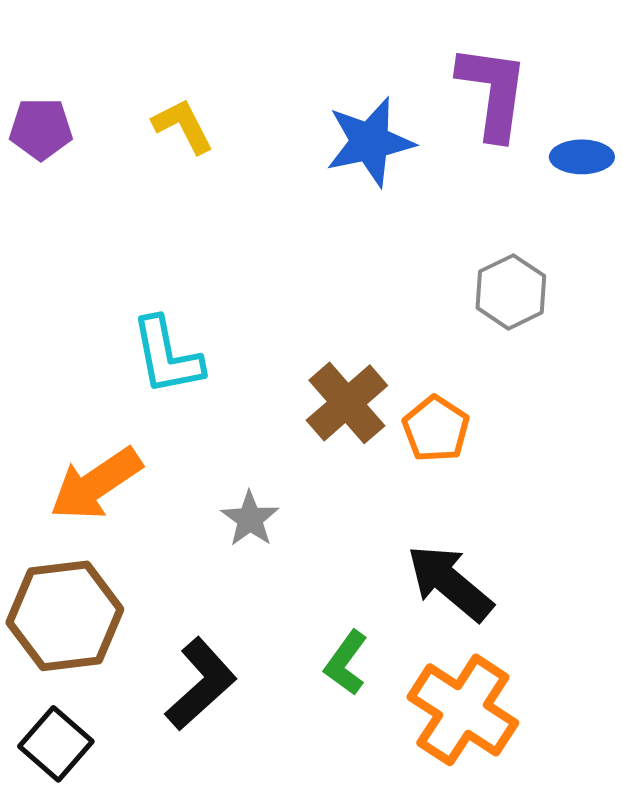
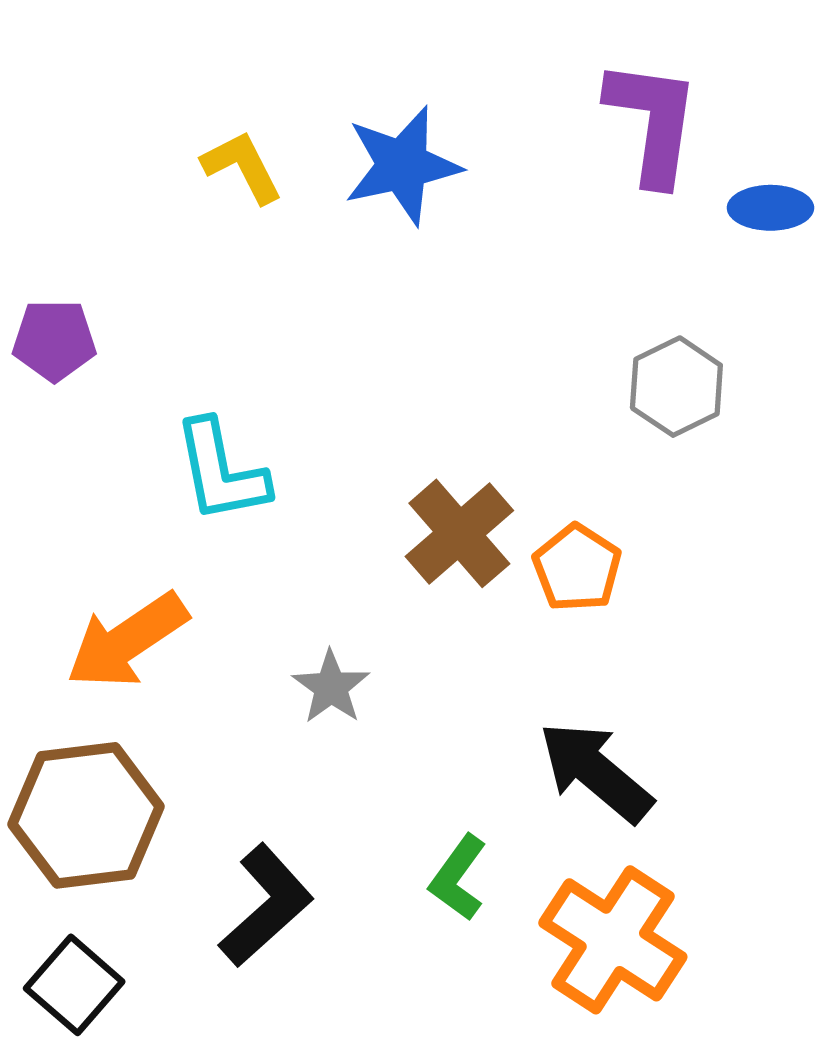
purple pentagon: (41, 129) -> (54, 340), moved
blue star: (370, 142) -> (402, 165), moved

